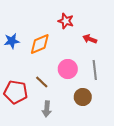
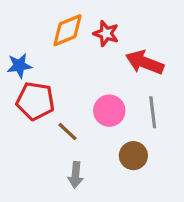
red arrow: (90, 39) -> (145, 62), size x1.6
orange diamond: (40, 44) -> (67, 30), moved
red pentagon: (16, 92) -> (35, 101), moved

